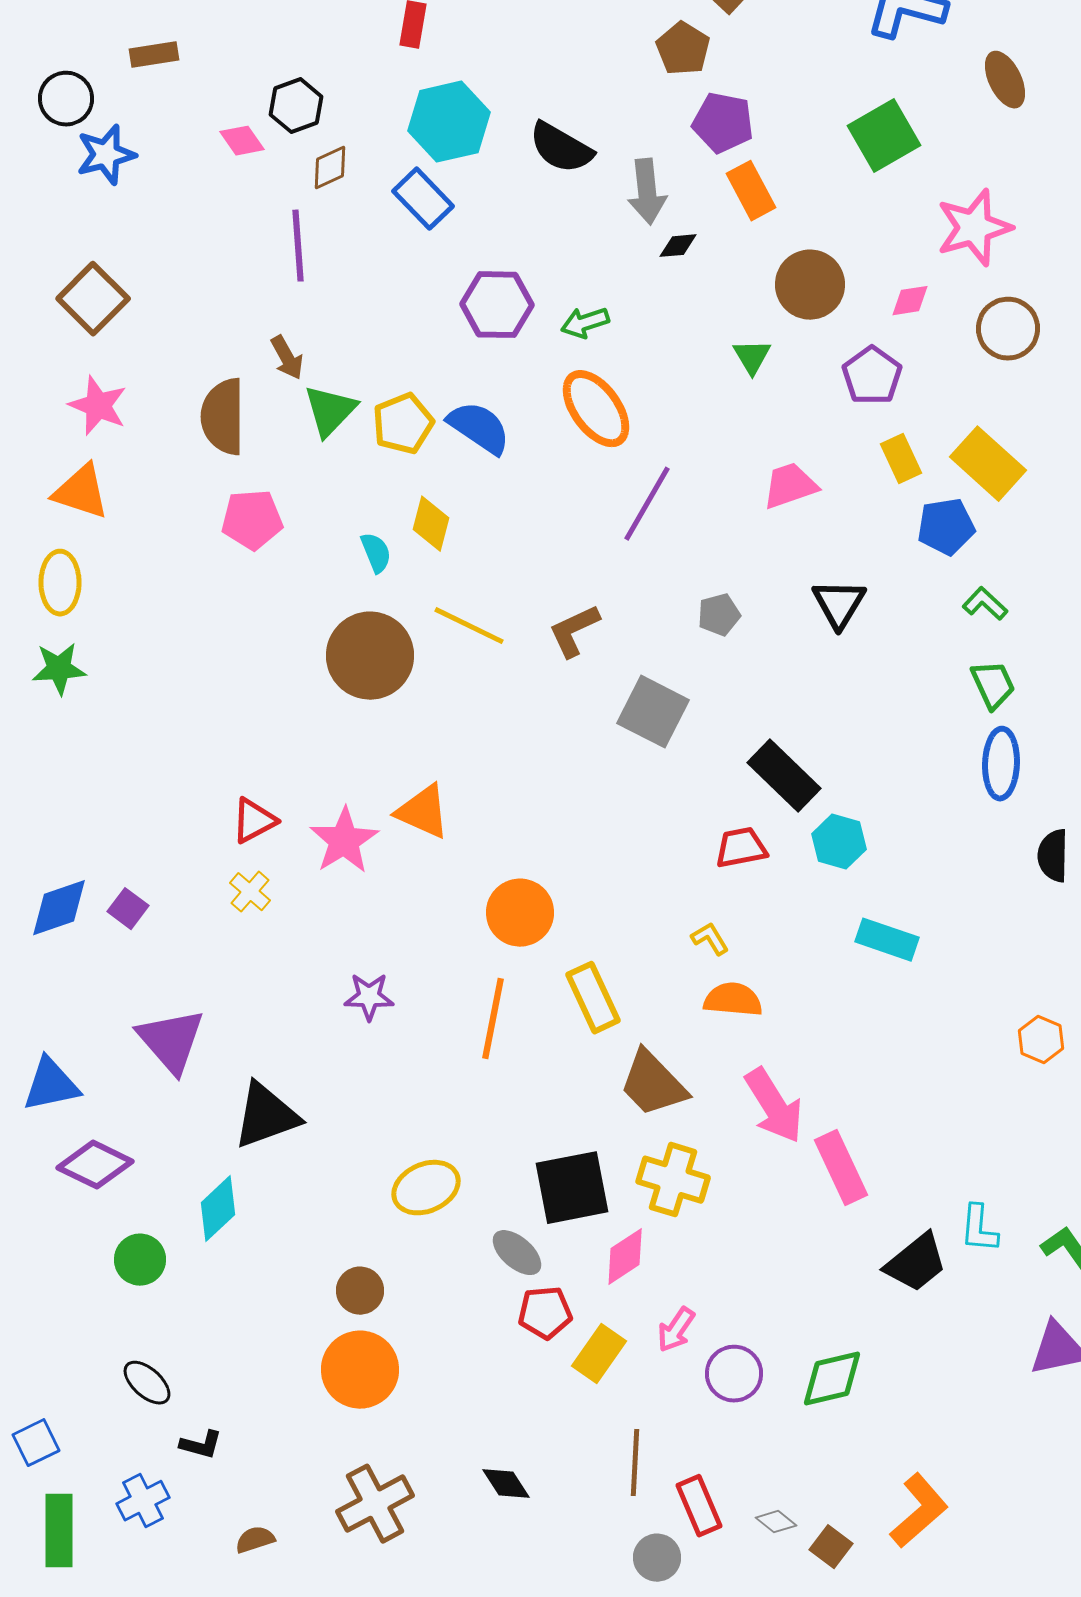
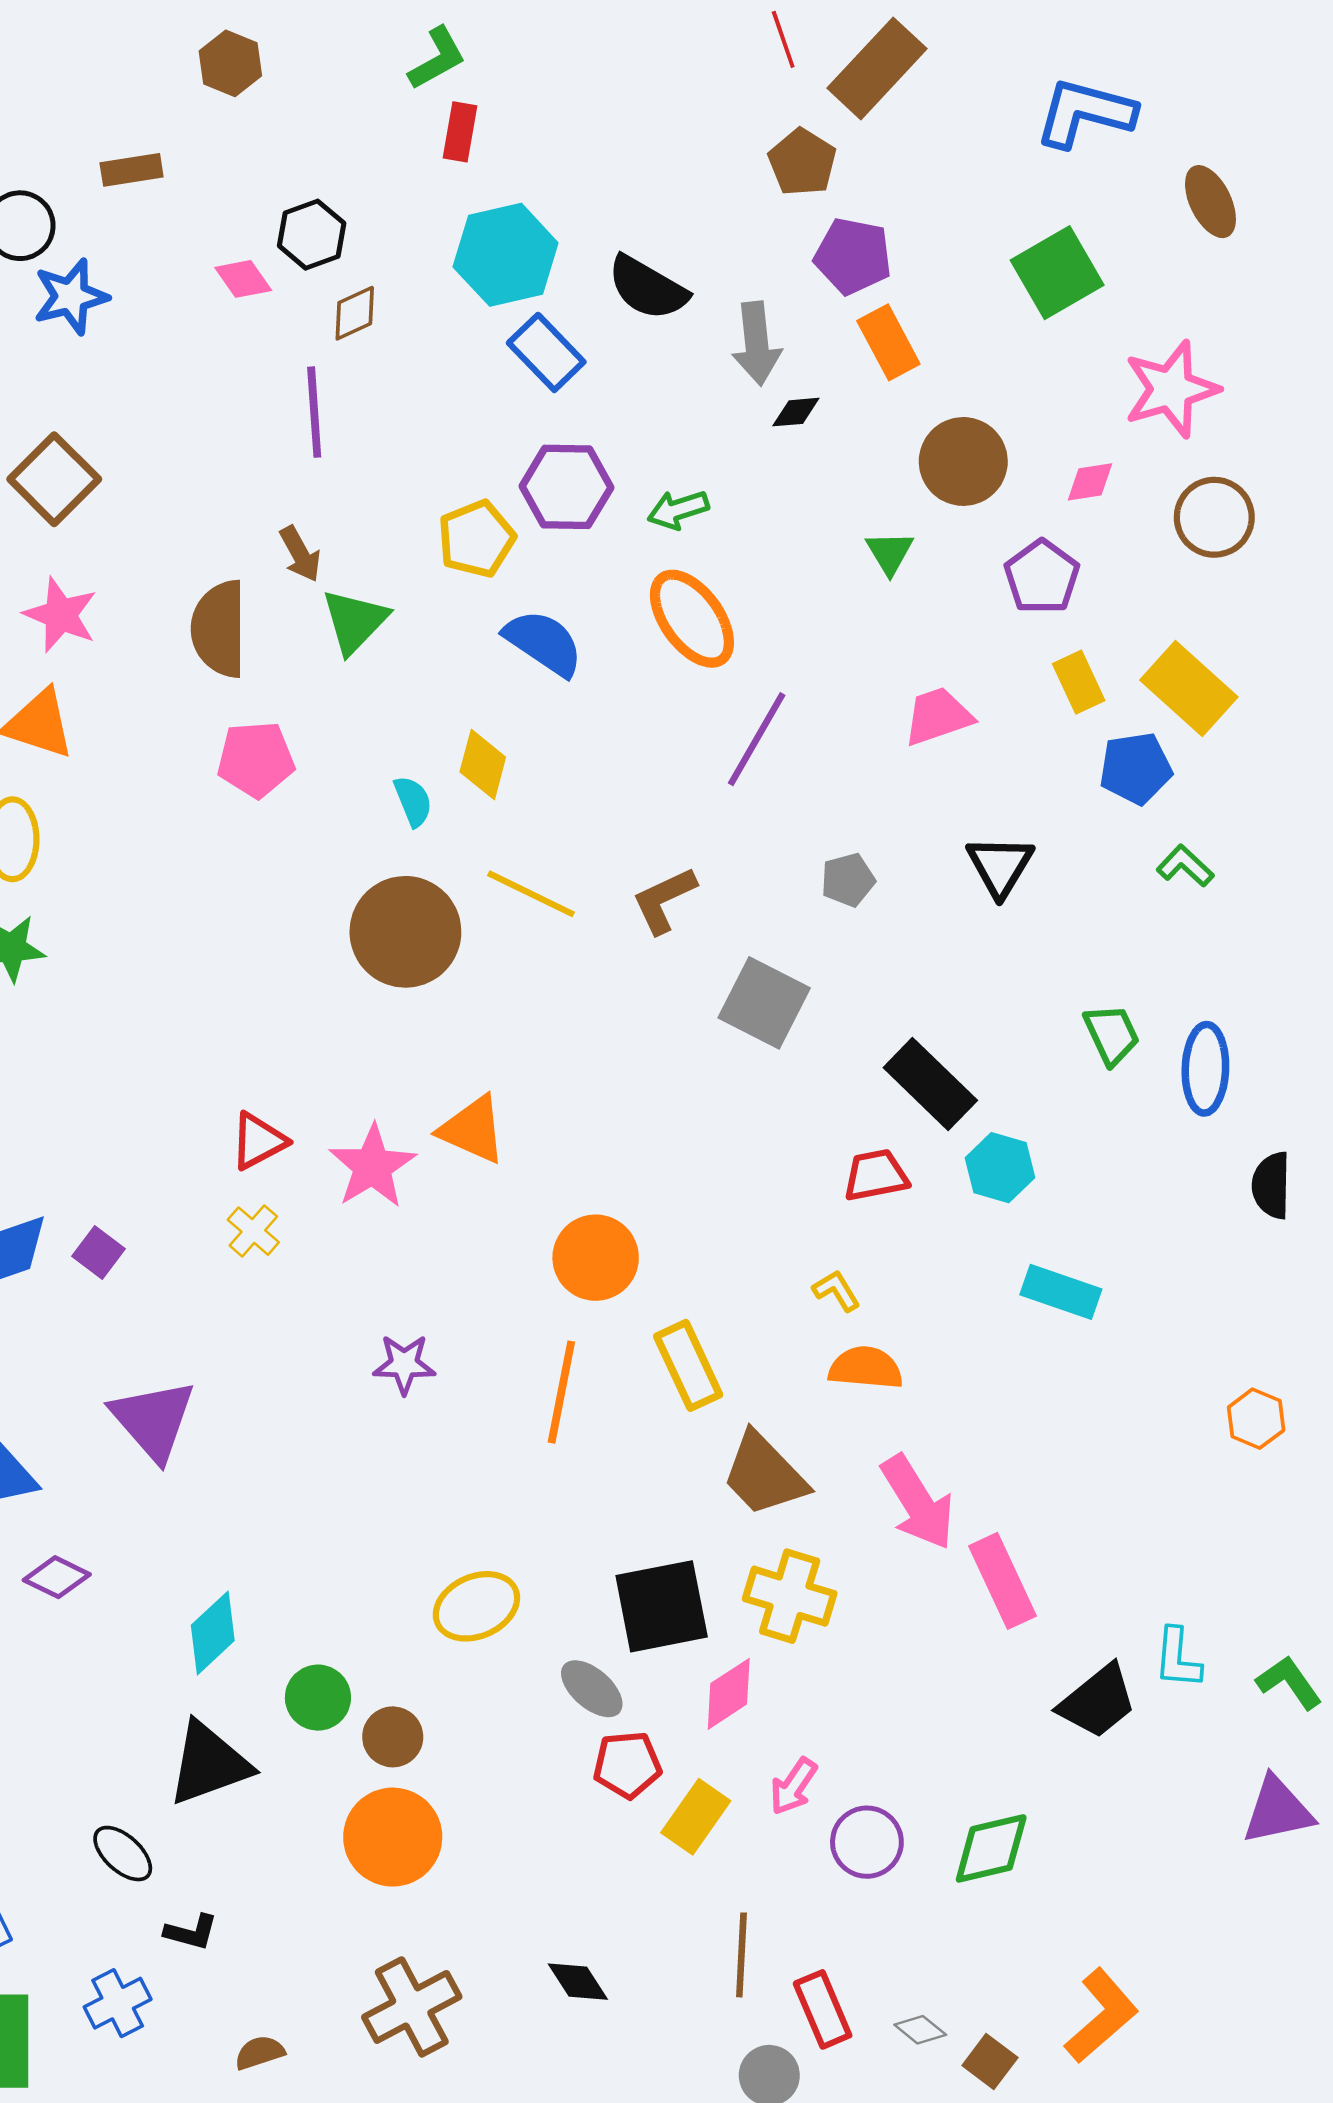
blue rectangle: (423, 199) -> (546, 352), moved
yellow pentagon: (403, 424) -> (476, 539), moved
green trapezoid: (993, 685) -> (1112, 1035), moved
black triangle: (266, 1116) -> (209, 1764), moved
purple diamond: (95, 1165) -> (57, 1577), size x0.7
green circle: (140, 1260) -> (318, 1698), moved

